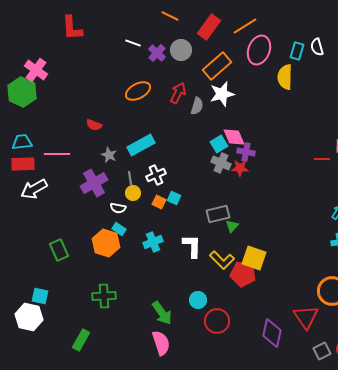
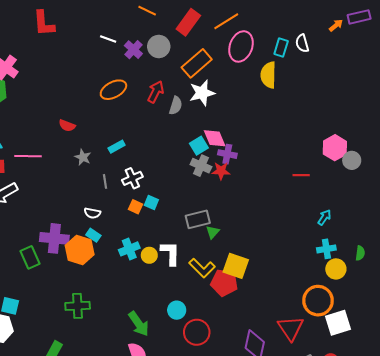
cyan rectangle: (141, 145) -> (117, 147), size x0.6
red line: (322, 159) -> (301, 175), moved
purple cross: (94, 183) -> (54, 238), moved, turned 36
yellow circle: (133, 193) -> (149, 255), moved

